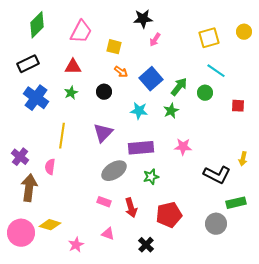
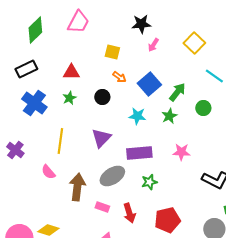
pink trapezoid: (81, 32) -> (78, 22), moved
yellow square: (209, 38) -> (194, 43), moved, turned -30
green circle: (205, 93) -> (203, 108), moved
purple cross: (20, 157) -> (15, 150), moved
pink semicircle: (50, 167) -> (48, 172), turned -49
brown arrow: (29, 188) -> (77, 187), moved

